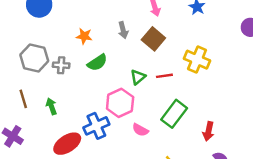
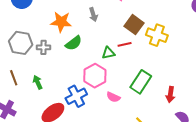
orange star: (84, 36) -> (61, 22), size x1.5
brown square: (153, 39) -> (134, 25), moved
red line: (164, 76) -> (125, 44), moved
green triangle: (138, 77) -> (108, 53), turned 32

